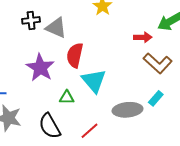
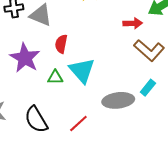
red semicircle: (75, 55) -> (61, 44), size x0.7
green triangle: (67, 97) -> (55, 77), moved

